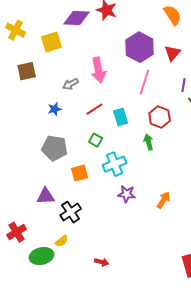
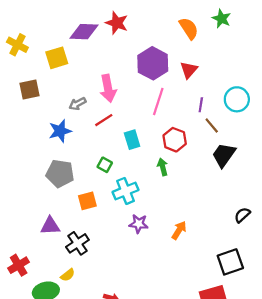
blue star: (55, 109) -> (60, 131), size x1.5
red line: (95, 109) -> (104, 120), moved

